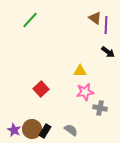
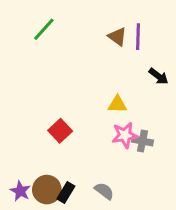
brown triangle: (95, 18) -> (117, 37), moved
purple line: (106, 25) -> (138, 37), moved
gray cross: (100, 108) -> (142, 141), moved

